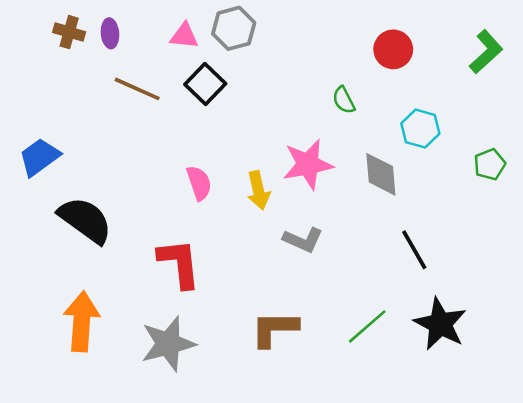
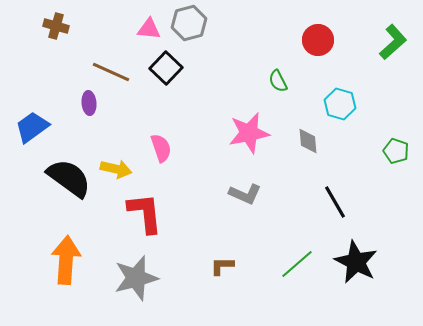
purple ellipse: (110, 33) -> (89, 103), moved
green pentagon: (490, 164) -> (396, 151), moved, turned -30
gray diamond: (381, 174) -> (308, 141), size x0.7
yellow arrow: (258, 190) -> (116, 169), moved, turned -64
brown L-shape: (274, 329) -> (222, 266), size x0.6

